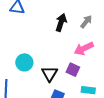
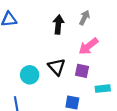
black triangle: (49, 74) -> (57, 67), moved

